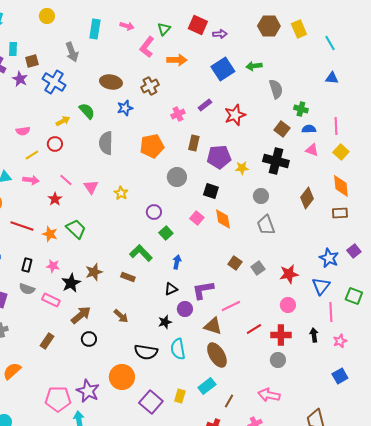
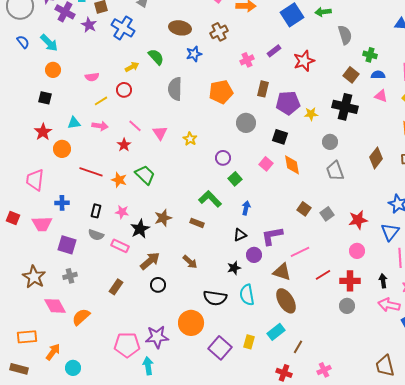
brown diamond: (307, 198) -> (376, 158), moved
purple star: (88, 391) -> (157, 337), turned -30
pink arrow: (269, 395) -> (389, 305), moved

